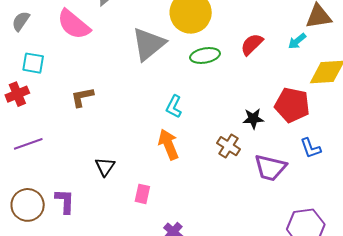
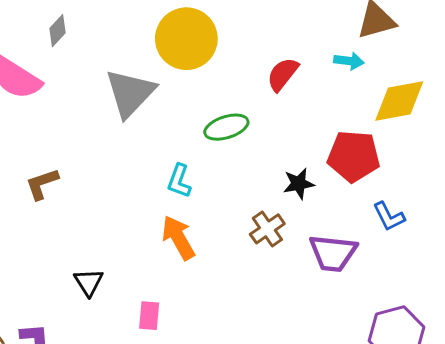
cyan arrow: (297, 41) -> (349, 61), turned -126
green ellipse: (205, 55) -> (226, 127), moved
brown cross: (229, 146) -> (267, 229), turned 30

